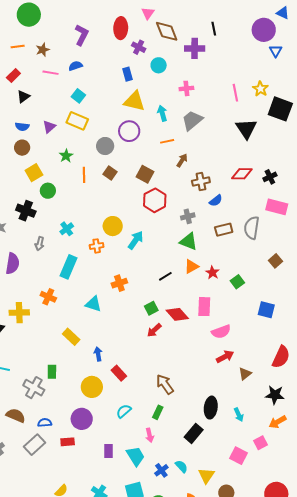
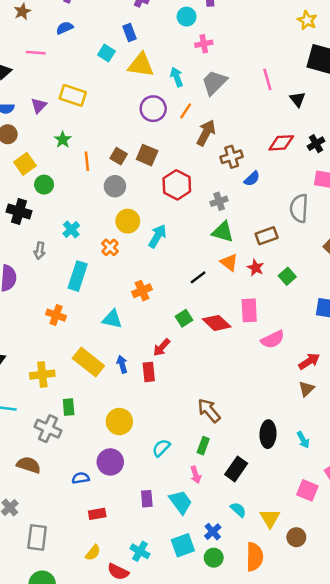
cyan circle: (159, 65) -> (187, 17), moved
pink line: (50, 73) -> (36, 53), moved
yellow star: (260, 89) -> (307, 20), moved
pink line: (235, 93) -> (267, 79), moved
cyan square: (78, 96) -> (106, 53), moved
black triangle: (246, 129) -> (298, 99), moved, size x0.6
purple circle: (129, 131) -> (153, 109), moved
orange line: (167, 141) -> (186, 111), turned -40
gray circle: (105, 146) -> (115, 186), moved
brown arrow: (182, 160) -> (206, 133), size x1.5
brown square: (145, 174) -> (147, 155), moved
brown rectangle: (224, 230) -> (267, 236), moved
orange cross: (97, 246) -> (110, 247), turned -32
orange triangle: (191, 266) -> (229, 262), turned -49
yellow cross: (19, 313) -> (42, 375), moved
red arrow: (154, 330) -> (162, 347), moved
yellow rectangle: (71, 337) -> (88, 362), size x1.4
blue arrow: (98, 354) -> (122, 364), moved
red arrow: (225, 357) -> (309, 361), moved
red rectangle: (119, 373) -> (149, 372), moved, turned 42
blue semicircle: (45, 423) -> (81, 478), moved
black rectangle: (194, 433) -> (236, 469), moved
red rectangle: (68, 442) -> (97, 514), moved
gray rectangle: (35, 445) -> (37, 537), moved, turned -35
blue cross: (161, 470) -> (213, 532), moved

